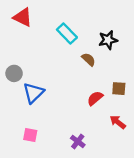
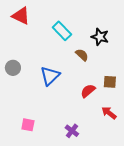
black star: (108, 40) -> (100, 37), turned 30
blue triangle: (33, 93) -> (50, 76), moved

